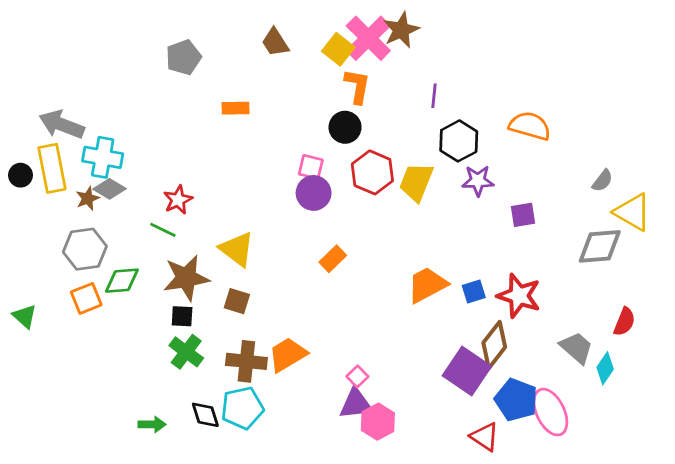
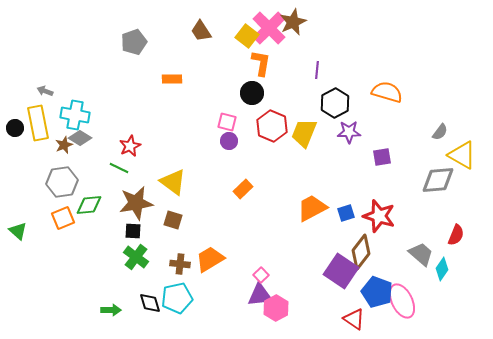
gray arrow: (62, 125) -> (45, 91), size x0.5
purple circle: (314, 193) -> (229, 141), size x0.7
brown cross: (246, 361) -> (180, 264), size x0.7

